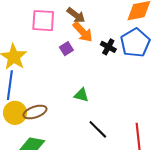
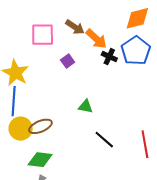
orange arrow: (83, 32) -> (96, 39), moved

